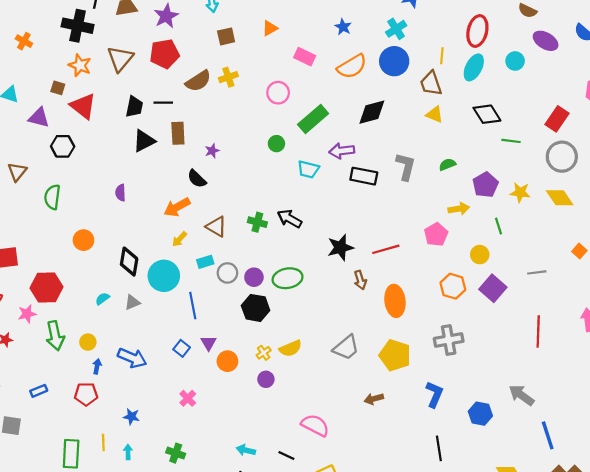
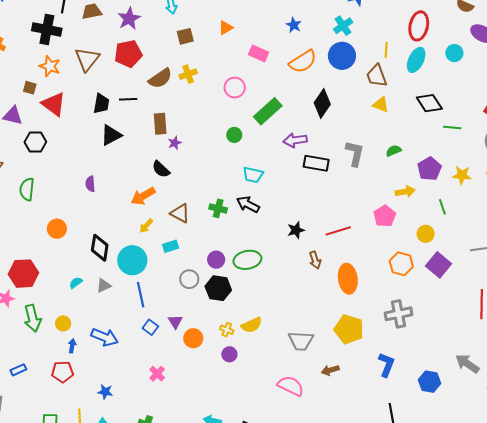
black diamond: (372, 112) -> (322, 104), turned -40
brown rectangle: (178, 133) -> (160, 124), moved
cyan trapezoid: (308, 169) -> (253, 175), moved
black star: (340, 247) -> (296, 230), size x0.7
gray circle: (227, 273) -> (189, 279), moved
blue line: (193, 306) -> (141, 295), moved
gray trapezoid: (346, 348) -> (301, 341), moved, turned 44
yellow cross: (264, 353) -> (227, 330), turned -32
pink semicircle: (315, 425) -> (291, 386), moved

